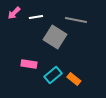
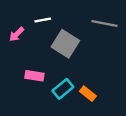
pink arrow: (14, 13) -> (17, 34), moved
gray line: (76, 20) -> (105, 24), moved

